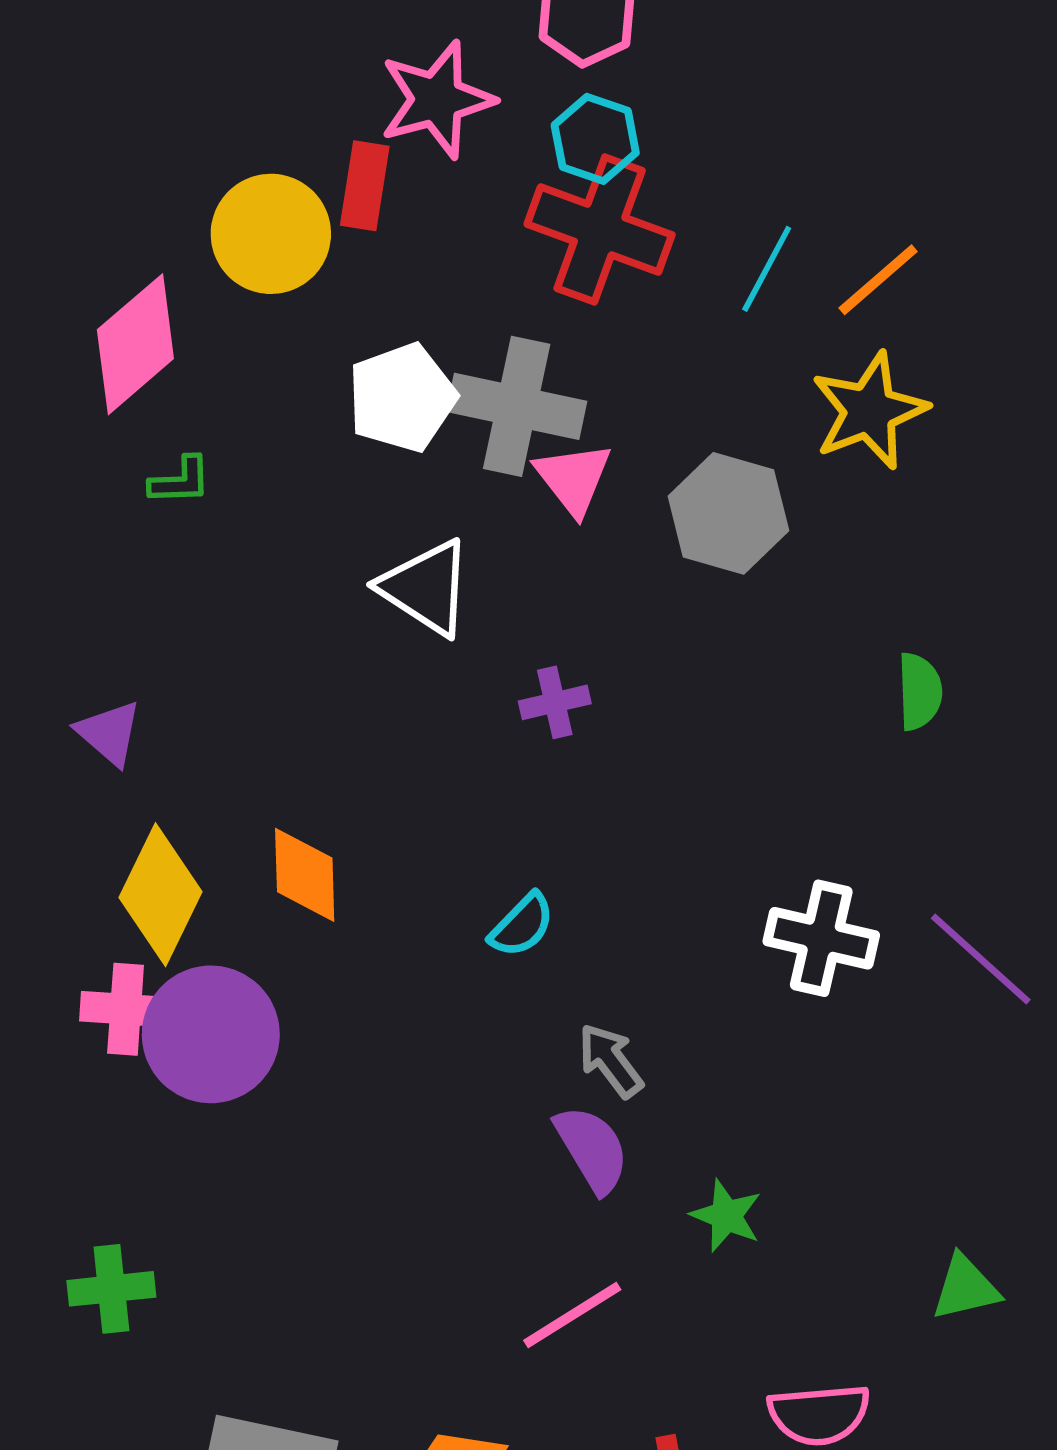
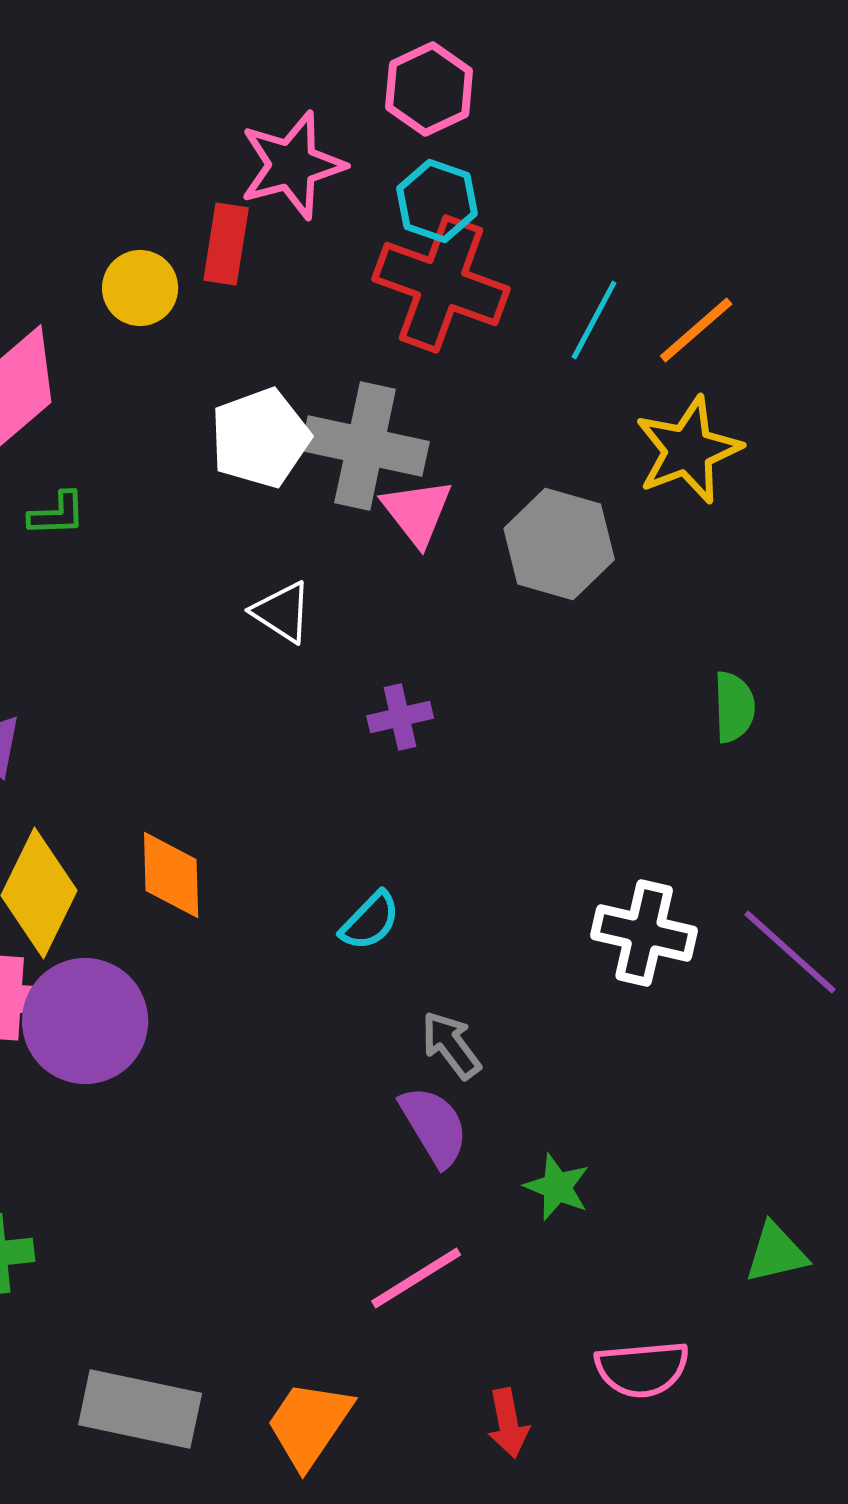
yellow circle: (271, 234) -> (140, 288), size x0.7
white triangle: (426, 588) -> (282, 612), size x0.7

